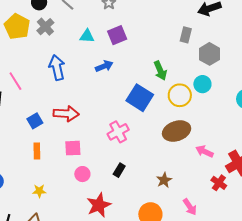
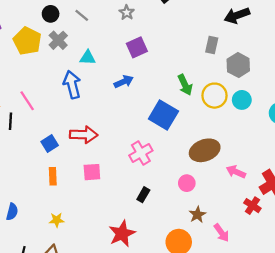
cyan triangle: (87, 36) -> (88, 58), moved
cyan circle: (202, 84) -> (242, 100), moved
yellow circle: (180, 95) -> (215, 96), moved
pink circle: (82, 174) -> (187, 183), moved
brown star: (164, 180) -> (197, 215), moved

